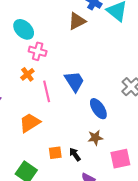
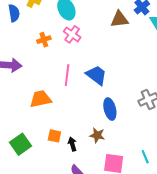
orange cross: (27, 74) -> (44, 40), moved
blue trapezoid: (74, 81) -> (97, 75), turned -40

